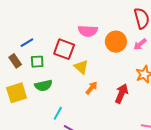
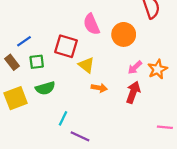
pink semicircle: (88, 31) -> (91, 24), turned 66
pink arrow: (140, 44) -> (135, 67), moved
orange arrow: (91, 88) -> (99, 88), turned 64

